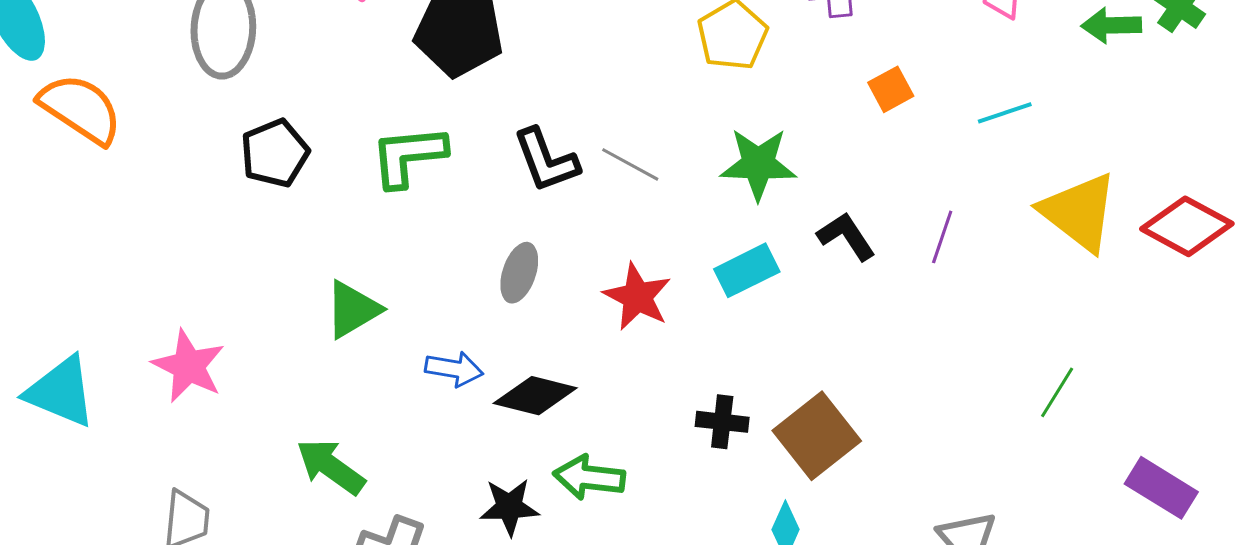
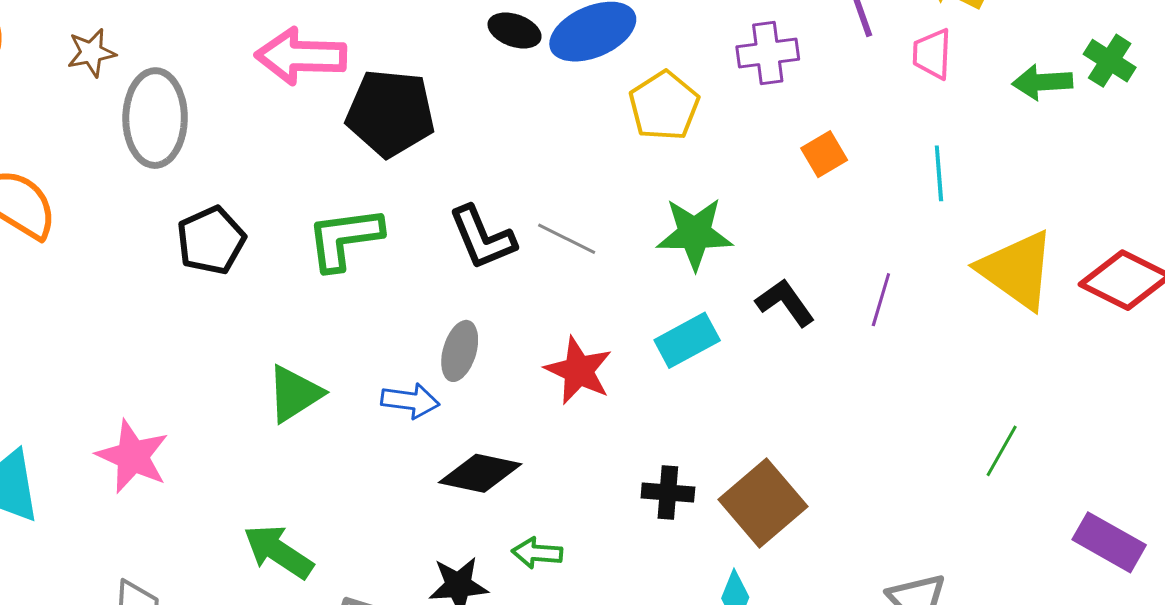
cyan line: (1005, 113) -> (939, 173), turned -74
blue arrow: (454, 369) -> (410, 401), moved
green arrow: (589, 477) -> (537, 553), size x0.7

